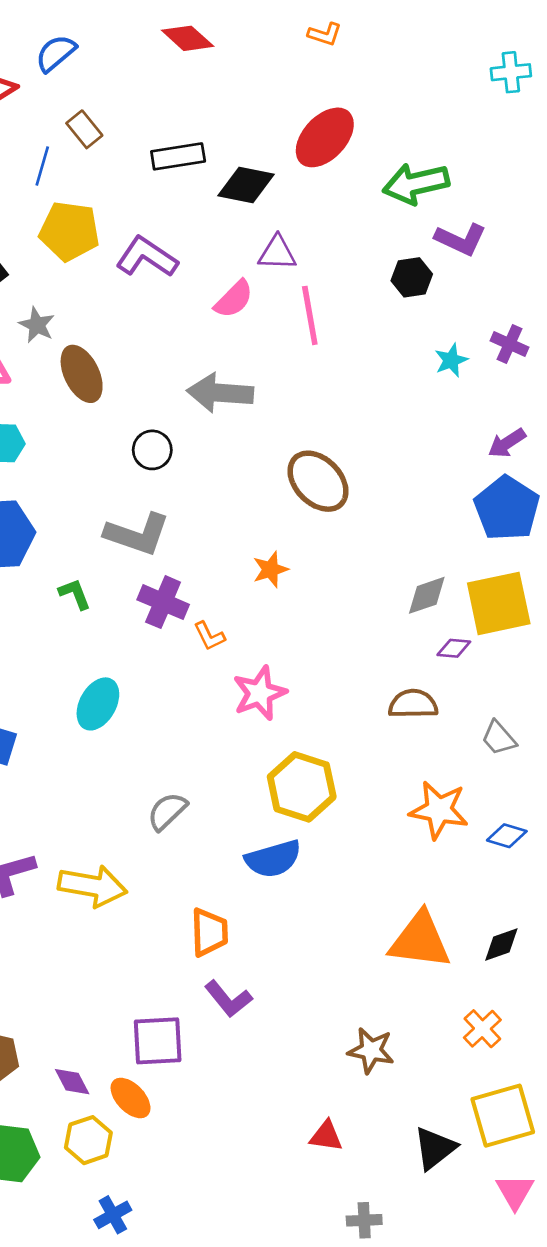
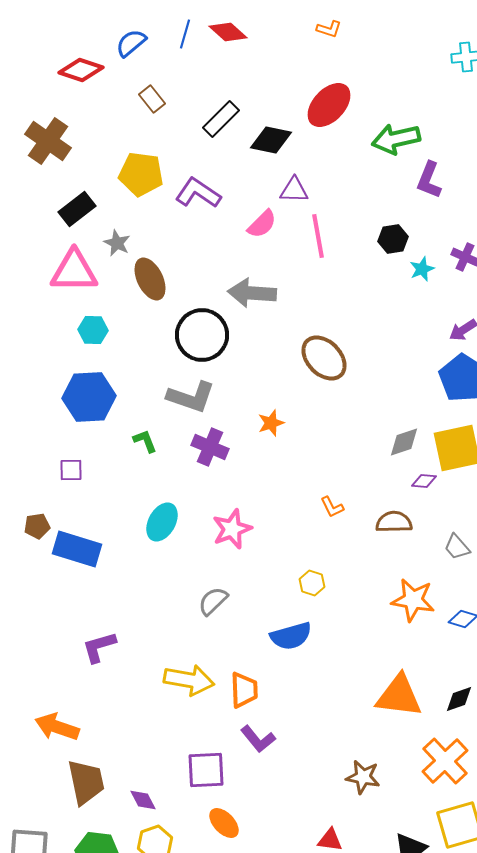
black rectangle: (178, 156) -> (221, 119), turned -36
blue line: (42, 166) -> (185, 34), moved
purple L-shape: (461, 239) -> (429, 180), turned 87
black hexagon: (412, 277) -> (393, 239), moved
black circle: (152, 450) -> (202, 335), size x1.8
orange star: (270, 569) -> (271, 423), moved
orange L-shape: (209, 636) -> (332, 507), moved
pink star: (260, 693) -> (232, 529), moved
yellow hexagon: (302, 787) -> (312, 583), size x0.5
yellow arrow: (92, 886) -> (189, 680), moved
orange cross: (482, 1029) -> (445, 761), size x1.6
orange ellipse: (131, 1098) -> (224, 823), moved

